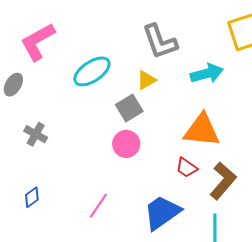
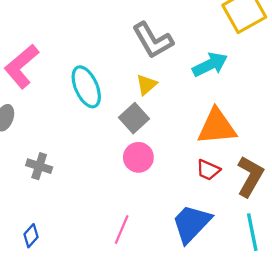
cyan ellipse: (92, 71) -> (86, 87), turned -69
blue diamond: (32, 197) -> (31, 236), moved

